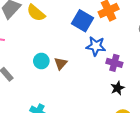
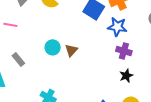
blue star: (96, 46) -> (117, 27), moved

